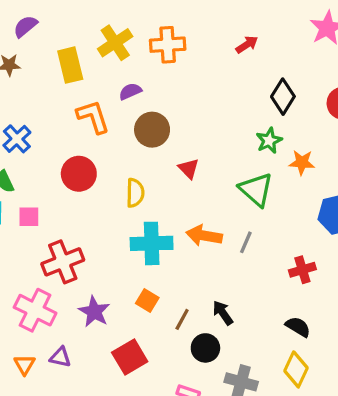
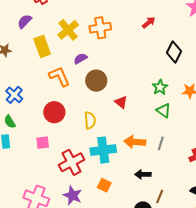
purple semicircle: (25, 26) -> (25, 21), moved
green star: (269, 141) -> (160, 87), moved
green triangle: (256, 190) -> (164, 111), size x0.7
pink square: (29, 217) -> (43, 143), moved
red cross: (63, 262) -> (71, 162), moved
black arrow: (223, 313) -> (143, 174), moved, turned -49
brown line: (182, 319) -> (160, 196), moved

